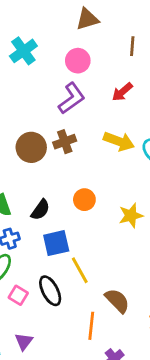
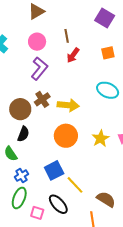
brown line: (132, 46) -> (67, 36), moved
yellow arrow: (119, 141) -> (68, 105), moved
orange circle: (84, 200) -> (66, 136), size x1.5
black semicircle: (40, 210) -> (23, 134), moved

